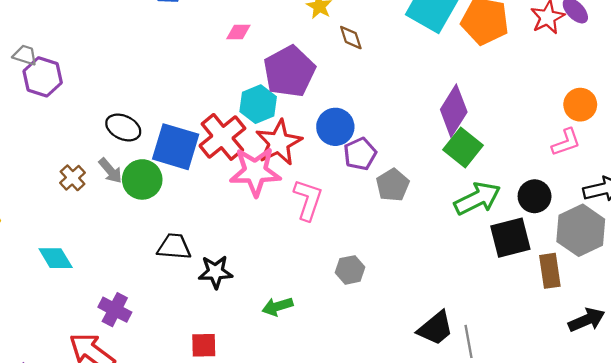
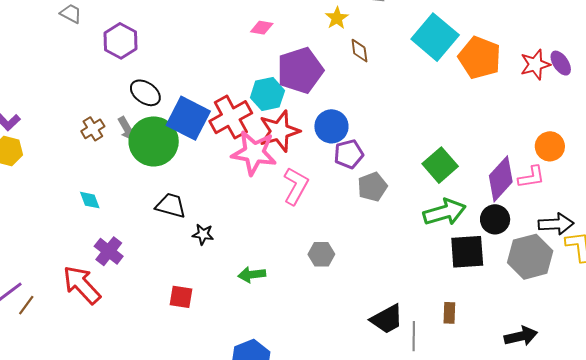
purple hexagon: (43, 77) -> (120, 41), moved
purple diamond: (454, 111) -> (501, 179), moved
green circle: (142, 179) -> (154, 141), size x1.4
cyan diamond: (56, 258) -> (90, 200), moved, size x0.7
brown rectangle: (550, 271) -> (449, 313), moved, size x0.7
black star: (215, 272) -> (203, 234), size x0.7

